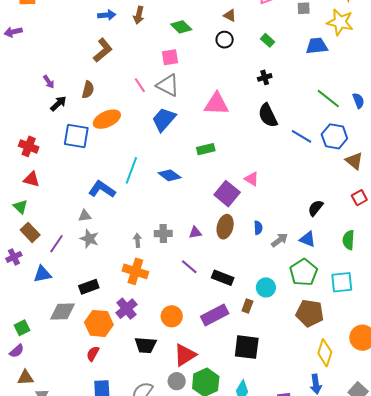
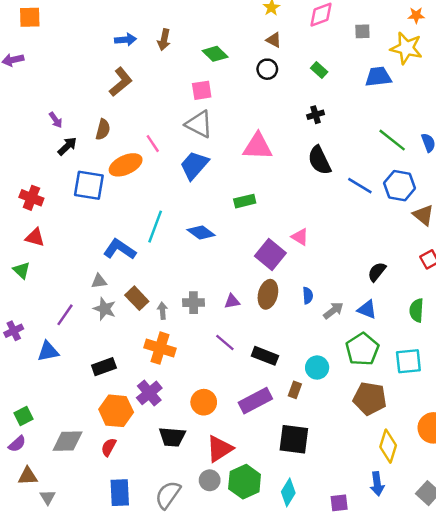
pink line: (140, 85) -> (153, 144), moved
brown rectangle: (30, 232) -> (137, 298), moved
gray diamond: (63, 312) -> (68, 441), moved

